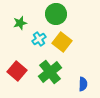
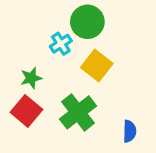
green star: (20, 23) -> (31, 78), moved
cyan cross: (39, 39) -> (61, 44), moved

